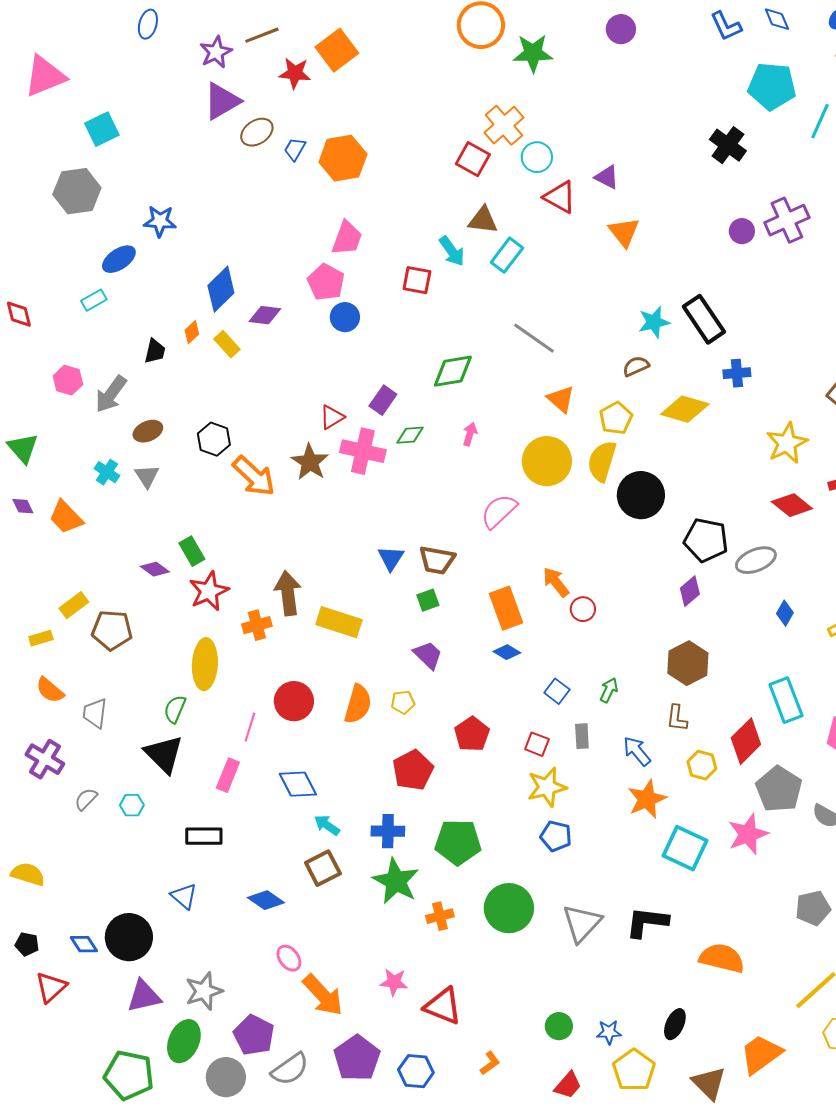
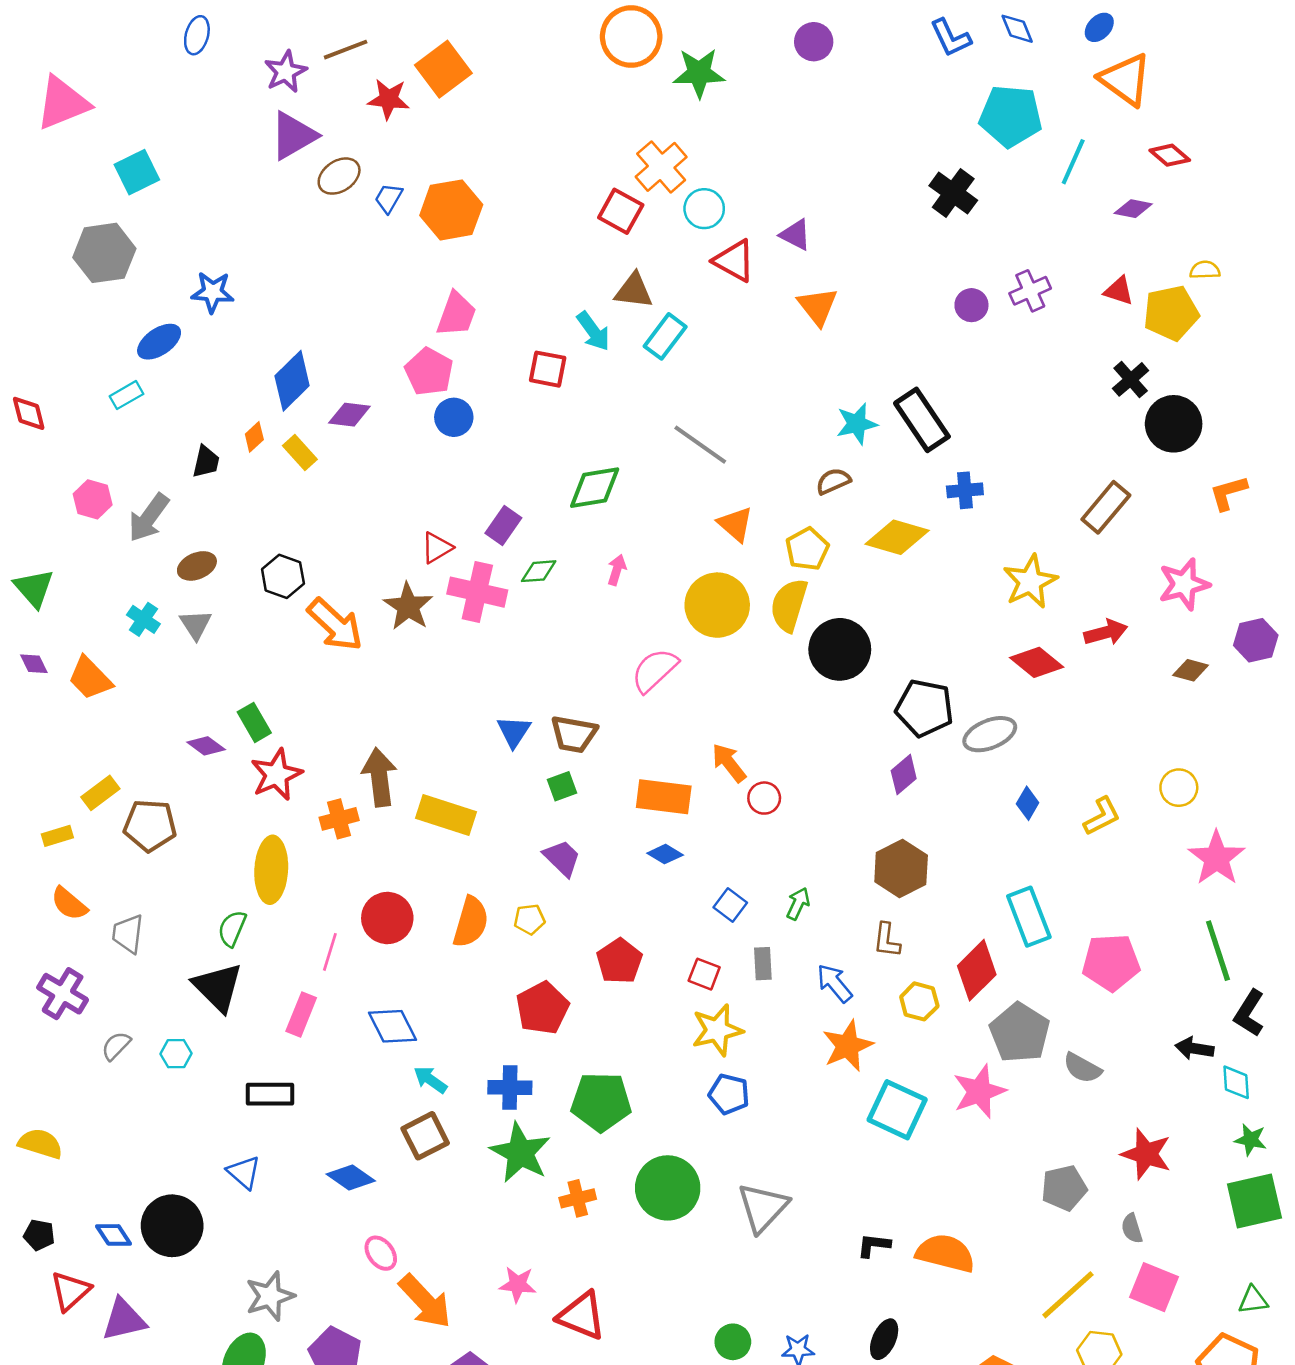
purple cross: (787, 220) -> (1030, 291), size x0.7
orange rectangle: (506, 608) -> (664, 797), turned -63
black L-shape: (647, 922) -> (874, 1245), moved, size x0.6
purple triangle: (144, 996) -> (124, 1320), moved

